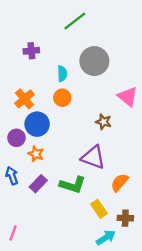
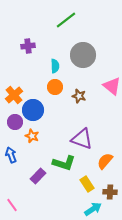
orange cross: (24, 99) -> (14, 95), moved
brown star: (104, 122) -> (79, 96), moved
purple rectangle: (38, 184) -> (38, 176), moved
pink line: (13, 233) -> (12, 205), turned -56

